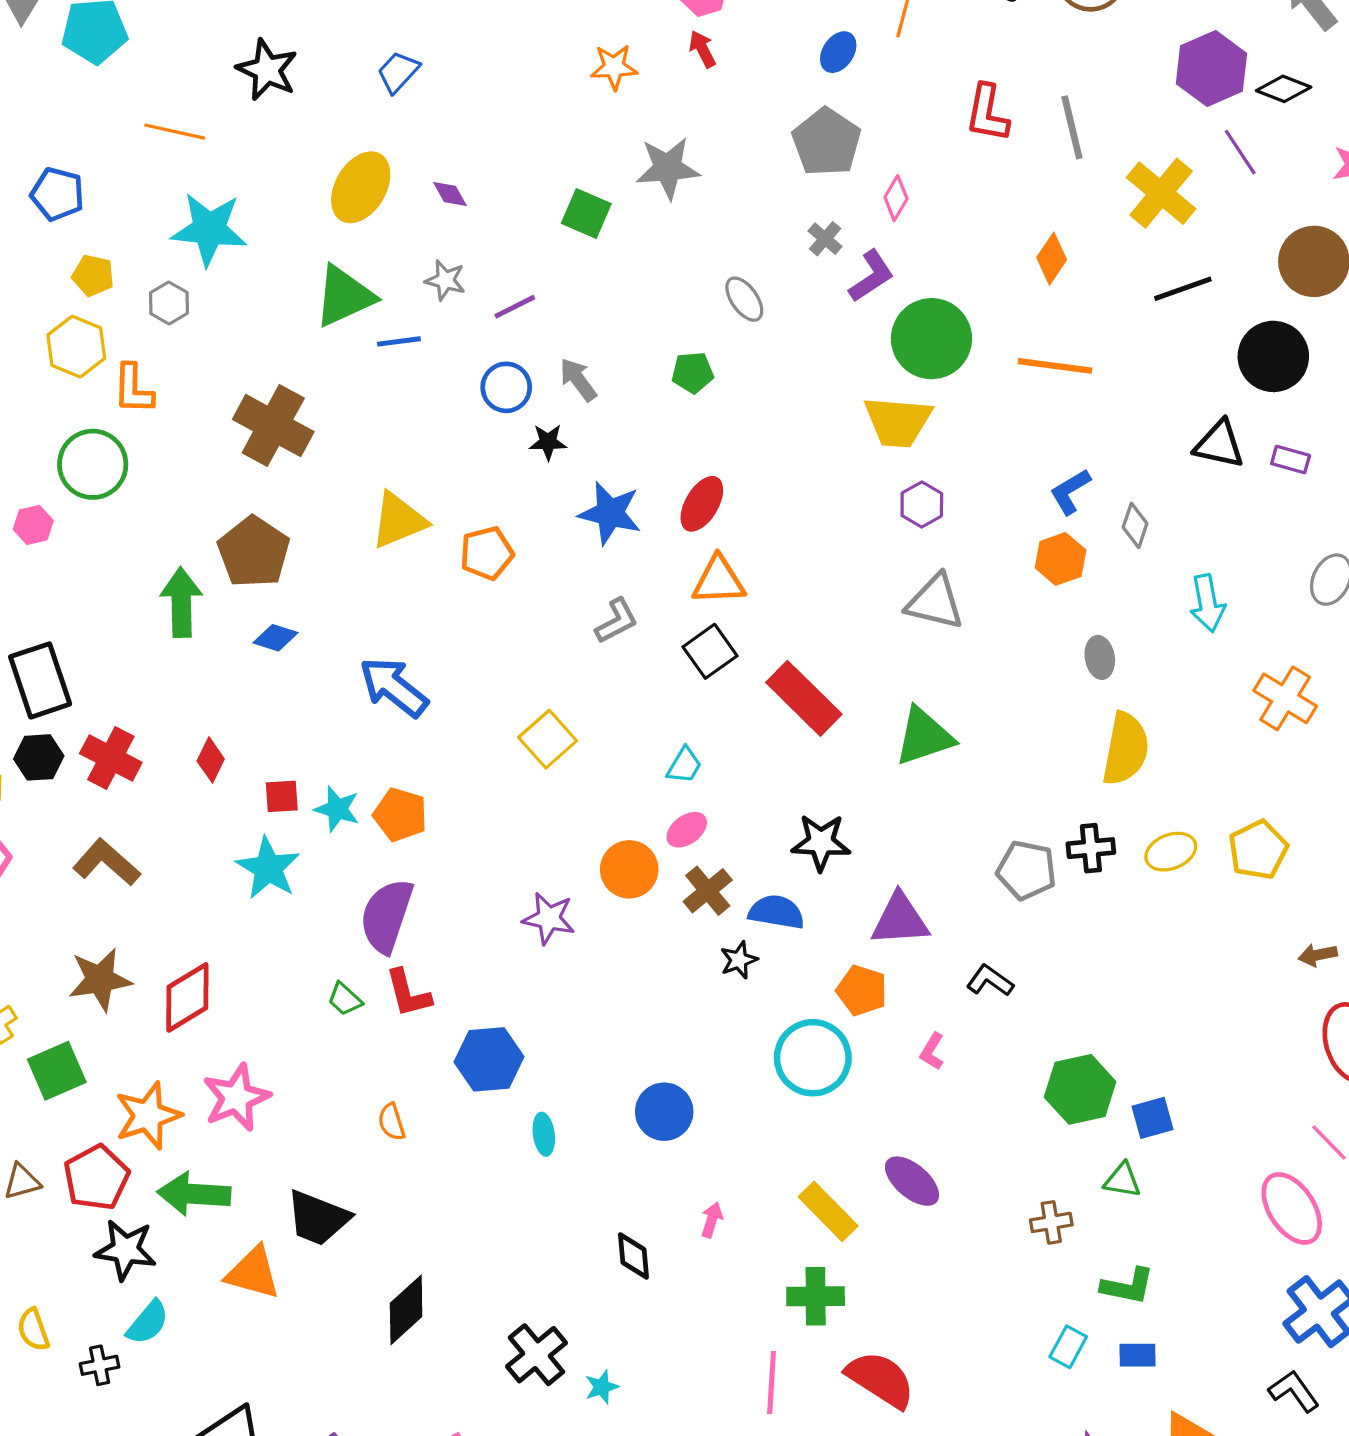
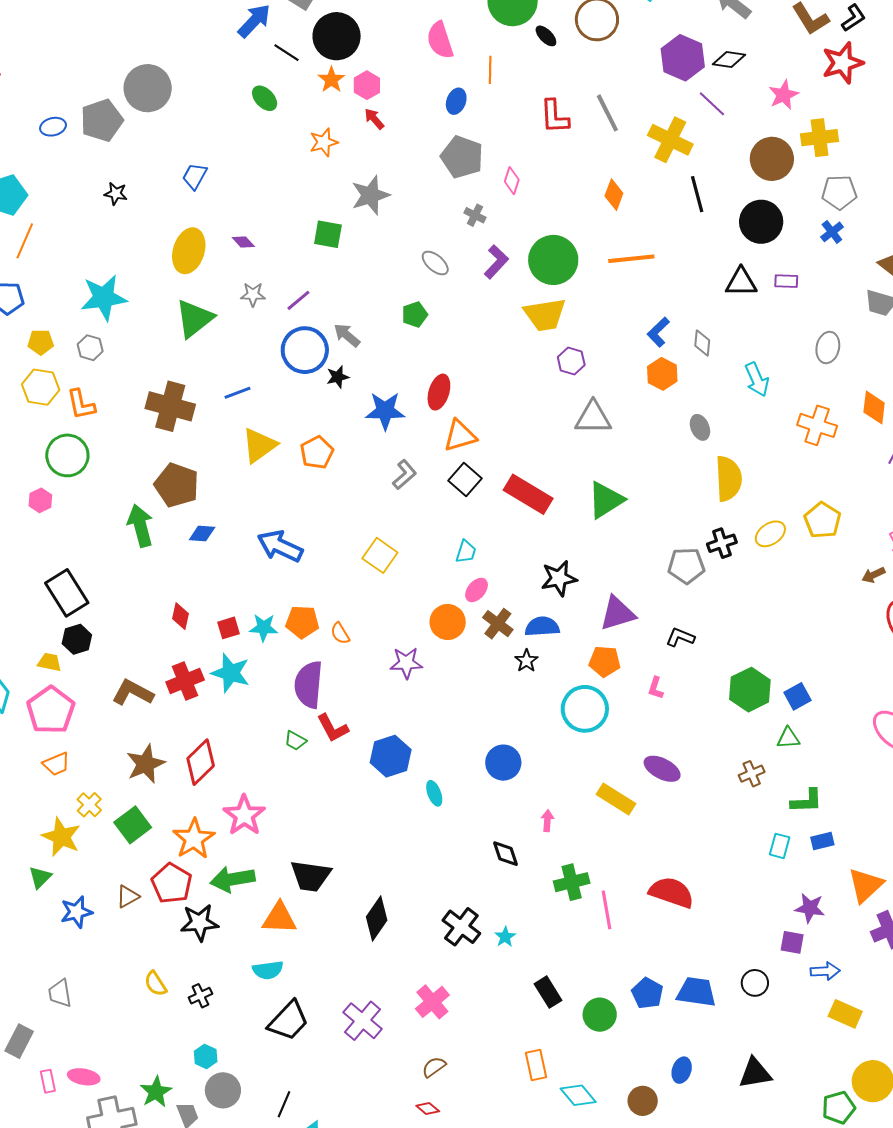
black star: (267, 70) -> (116, 194), size x0.6
orange line: (175, 132) -> (25, 241), moved, turned -66
purple L-shape: (871, 276) -> (496, 262), moved
black line: (1183, 289) -> (697, 194), turned -72
blue line: (399, 341) -> (238, 393), moved
blue circle: (506, 387) -> (305, 350), size x1.5
red cross: (111, 758) -> (185, 681), moved, turned -36
orange semicircle: (392, 1122) -> (340, 633), moved
green cross: (816, 1296) -> (572, 882), moved
cyan semicircle: (148, 1322) -> (268, 970), moved, turned 56

